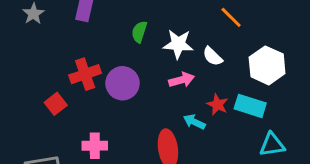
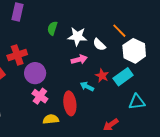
orange line: (231, 17) -> (119, 31), moved
purple circle: (122, 83) -> (35, 73), moved
cyan rectangle: (250, 106) -> (123, 77), turned -54
pink cross: (95, 146) -> (40, 96), moved, turned 35

